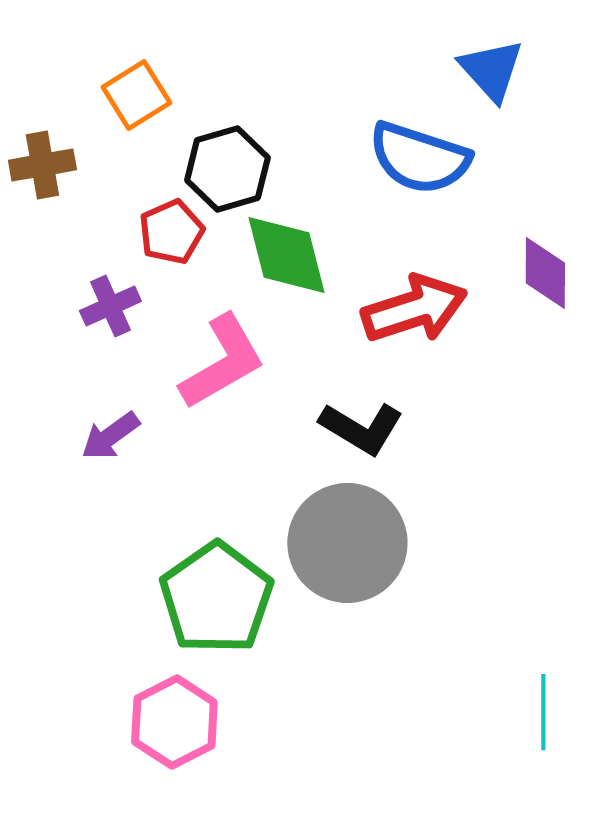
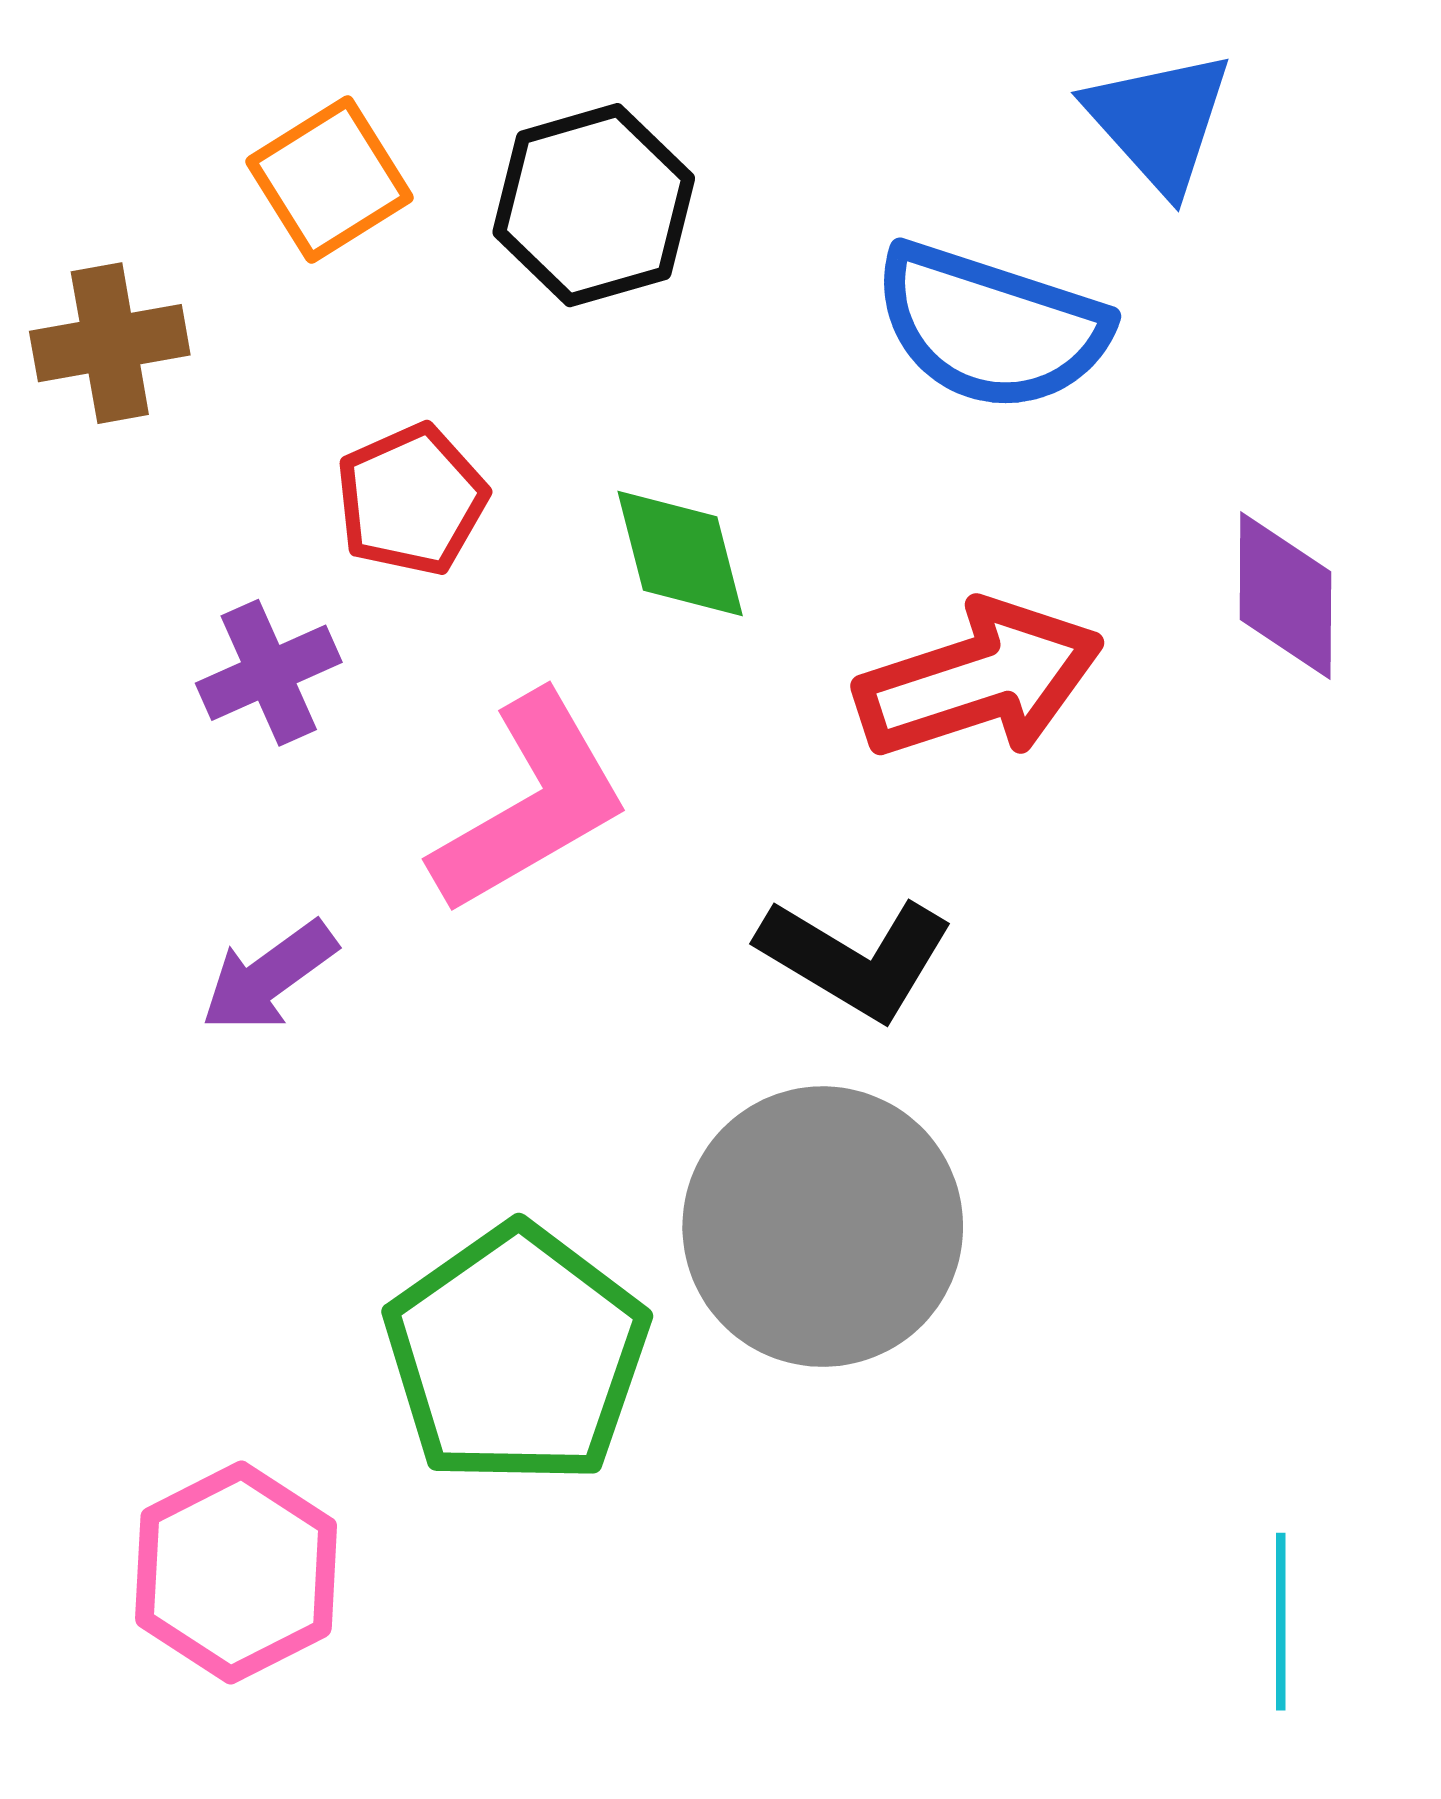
black hexagon: (227, 169) -> (594, 205), moved
green diamond: (286, 255) -> (680, 553), size x0.7
pink hexagon: (174, 722) -> (236, 1572), moved

